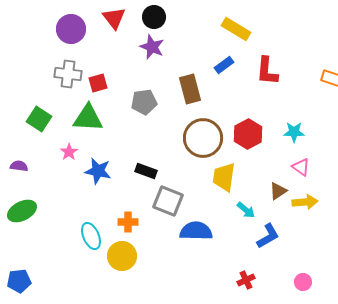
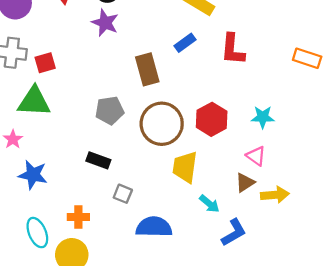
gray pentagon: (144, 102) -> (109, 110), moved
pink triangle: (301, 167) -> (256, 156), moved
blue star: (98, 171) -> (33, 175), moved
gray square: (168, 201) -> (123, 194), size x0.6

